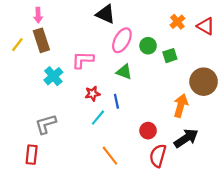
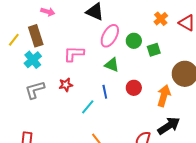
pink arrow: (38, 15) -> (48, 12), moved, turned -72
cyan cross: (53, 76) -> (33, 60), moved
red star: (93, 94) -> (66, 85), moved
gray L-shape: (46, 124) -> (35, 90), moved
red circle: (148, 131) -> (134, 88), moved

